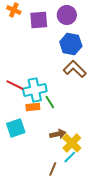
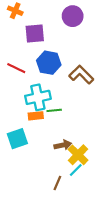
purple square: (39, 20) -> (35, 33), moved
blue hexagon: (71, 44) -> (49, 63), moved
red line: (15, 85) -> (16, 68), moved
green line: (50, 102) -> (54, 110), turned -64

